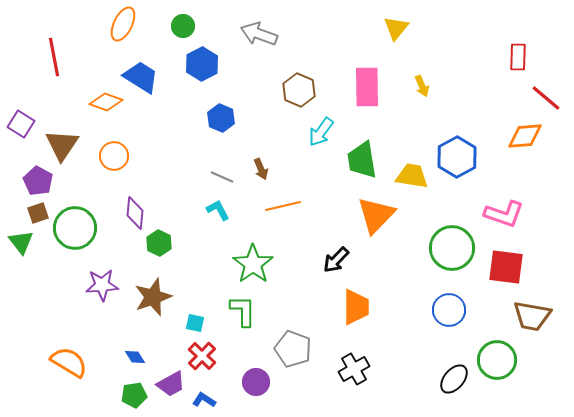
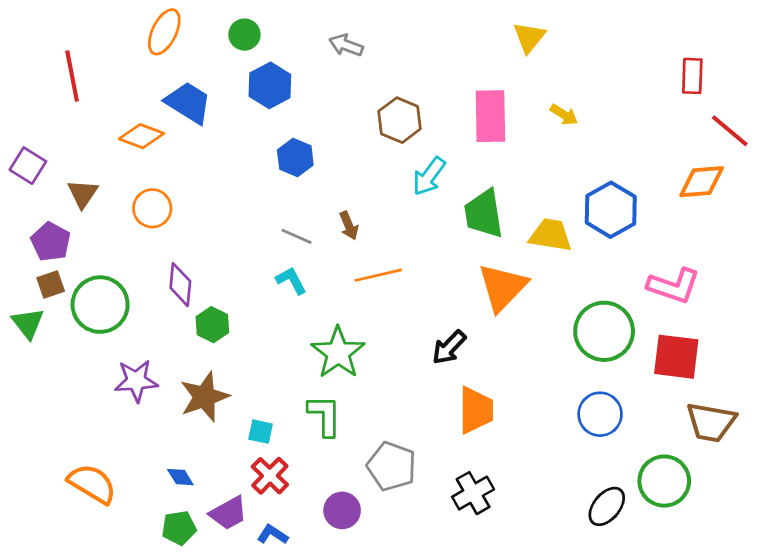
gray arrow: (259, 34) -> (346, 45), size x0.7
yellow arrow: (422, 86) -> (564, 115), turned -35
brown triangle: (62, 145) -> (83, 194), size x0.7

